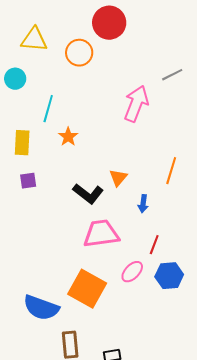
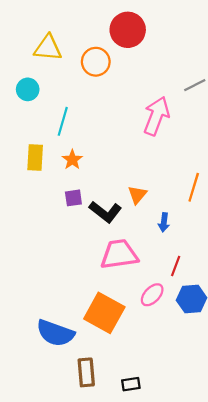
orange star: (68, 137) -> (72, 160), moved
purple square: (28, 181) -> (73, 198), moved

